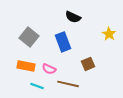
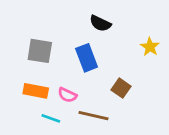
gray square: (29, 37) -> (40, 51), turned -30
brown square: (88, 64) -> (121, 88), turned -32

